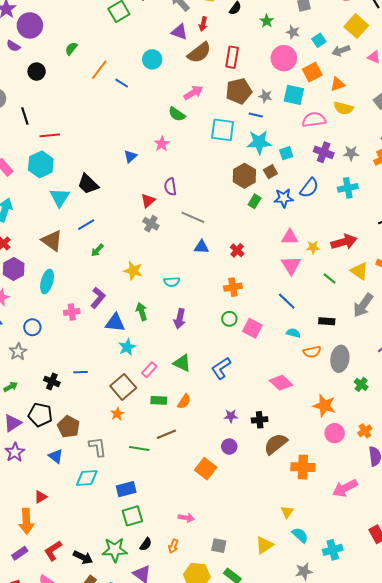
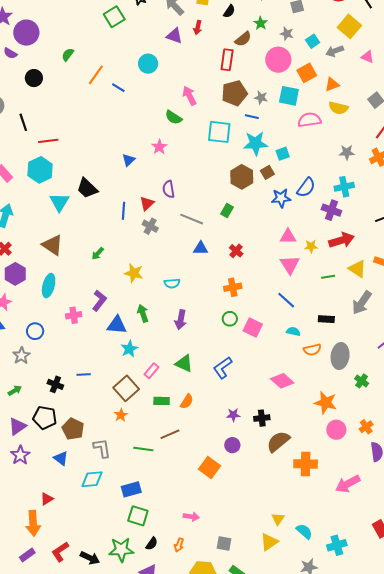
brown semicircle: (199, 53) -> (243, 39), moved, size x0.7
pink arrow: (193, 93) -> (189, 96), turned -84
purple cross: (324, 152) -> (331, 210), moved
green rectangle: (255, 201) -> (227, 210), moved
blue line: (86, 225) -> (124, 211), moved, turned -54
green line: (330, 279) -> (328, 277), turned -48
yellow triangle: (287, 512) -> (278, 519), moved
green square: (132, 516) -> (138, 516), turned 35

